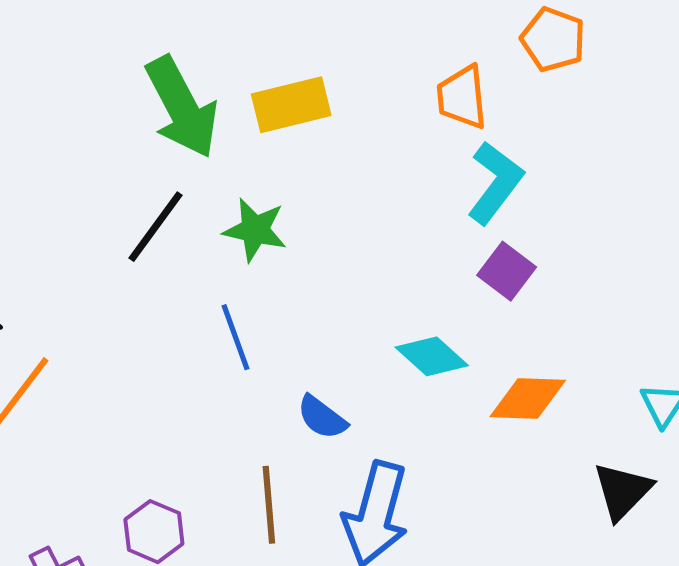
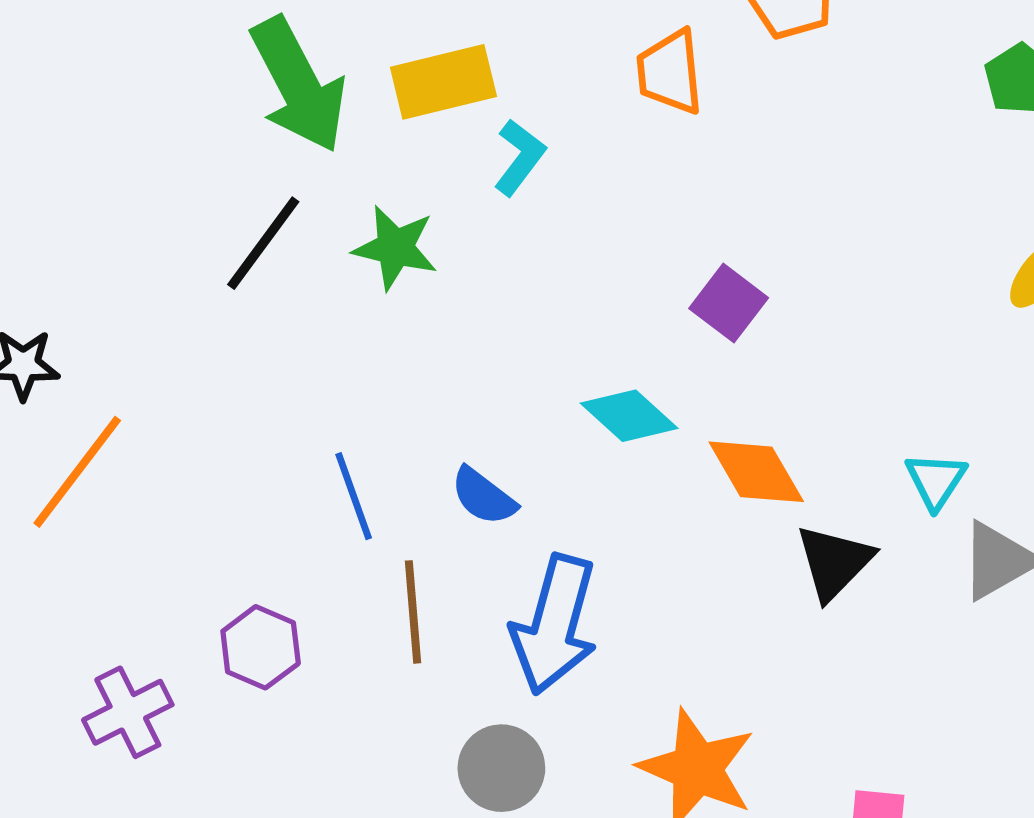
cyan L-shape: (495, 183) -> (520, 157), moved, size x0.7
blue line: (235, 337) -> (354, 496), moved
orange diamond: (528, 398) -> (756, 472), turned 58
black triangle: (623, 491) -> (834, 562), moved

